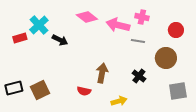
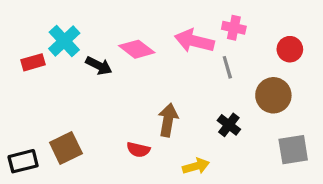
pink diamond: (87, 17) -> (137, 49), moved
gray line: (138, 41) -> (227, 67), turned 64
black rectangle: (14, 88) -> (23, 161), moved

